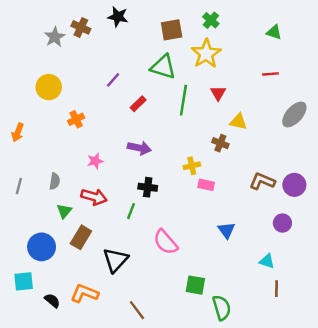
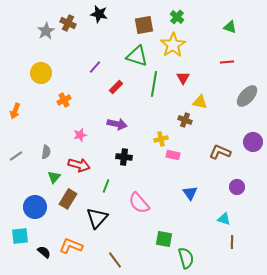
purple circle: (294, 185) -> (253, 142), moved
gray line: (19, 186) -> (16, 156), turned 40
green line: (131, 211) -> (106, 186), moved

